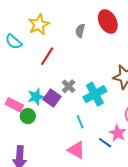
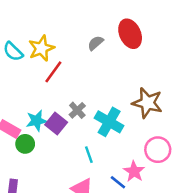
yellow star: (39, 25) -> (41, 48), moved
gray semicircle: (80, 31) -> (96, 43), turned 32
cyan cross: (95, 94) -> (109, 122), turned -35

